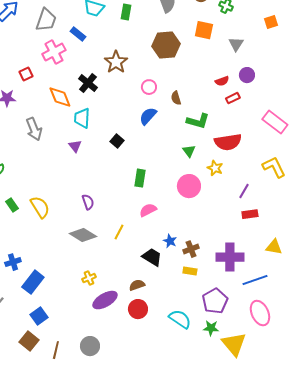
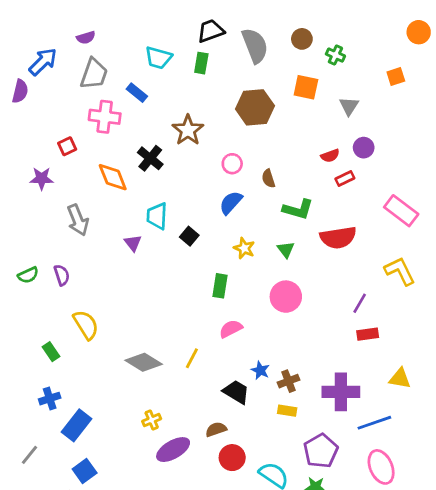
pink cross: (54, 52) -> (105, 117), turned 35
cyan trapezoid: (82, 118) -> (157, 216), moved
yellow star: (215, 168) -> (244, 248), moved
purple semicircle: (88, 202) -> (62, 275), moved
green rectangle: (12, 205) -> (51, 352), moved
red circle: (138, 309) -> (232, 458), moved

